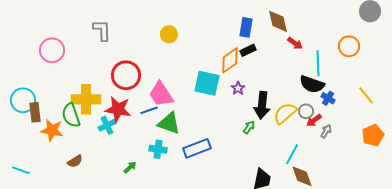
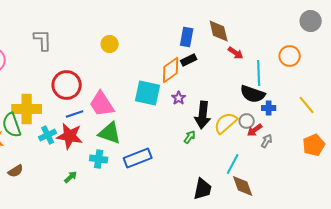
blue cross: (328, 98) -> (269, 108), turned -32
red star: (118, 109) -> (70, 136), moved
blue line: (149, 110) -> (75, 114), moved

